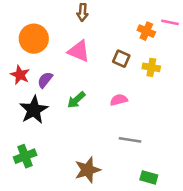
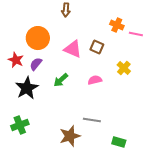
pink line: (170, 22) -> (136, 34), moved
orange circle: (34, 39) -> (38, 38), moved
pink triangle: (79, 51) -> (73, 49), moved
yellow cross: (151, 67) -> (124, 68), moved, turned 32
gray line: (130, 140) -> (92, 120), moved

